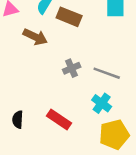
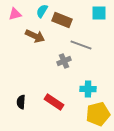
gray line: (107, 73) -> (81, 45), moved
cyan cross: (102, 103) -> (88, 89), turned -35

